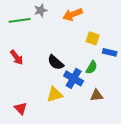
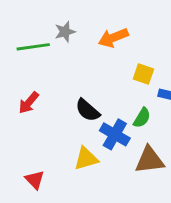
red arrow: (17, 57) -> (29, 103), turned 77
brown triangle: (97, 95) -> (149, 160), size x1.5

